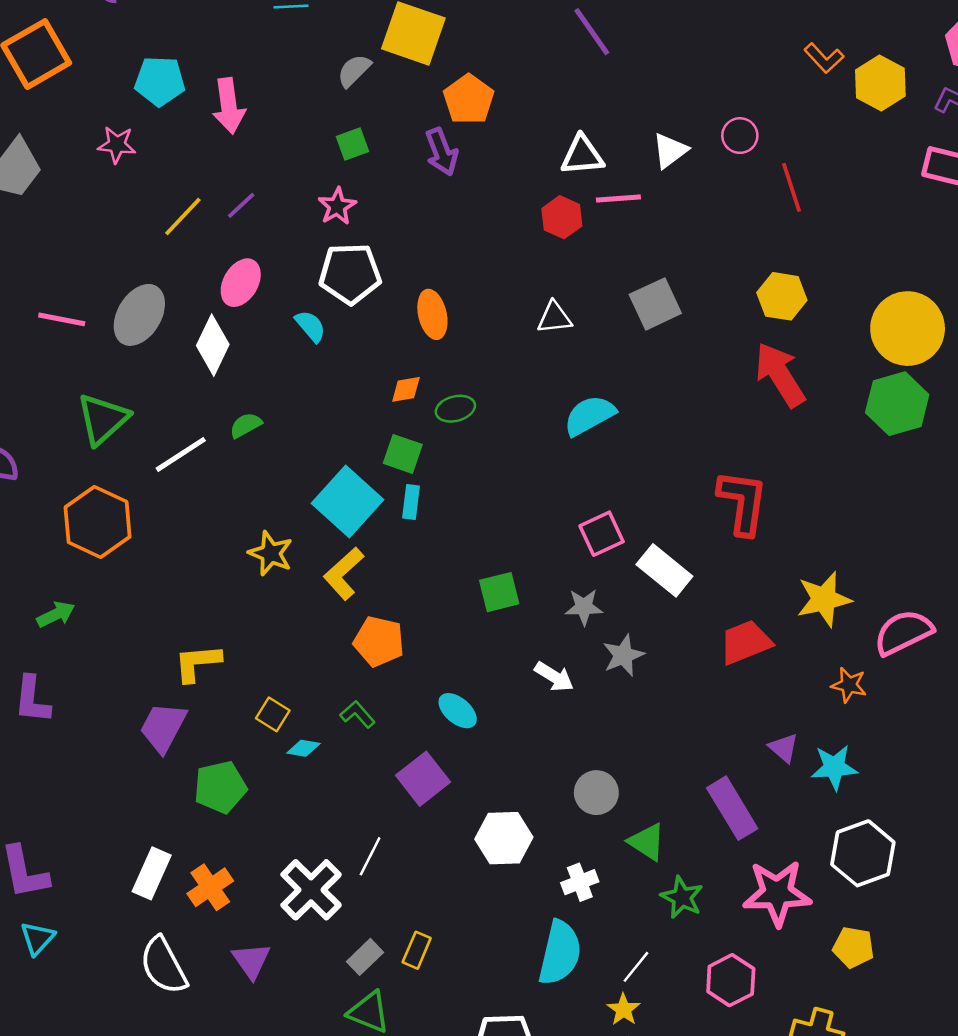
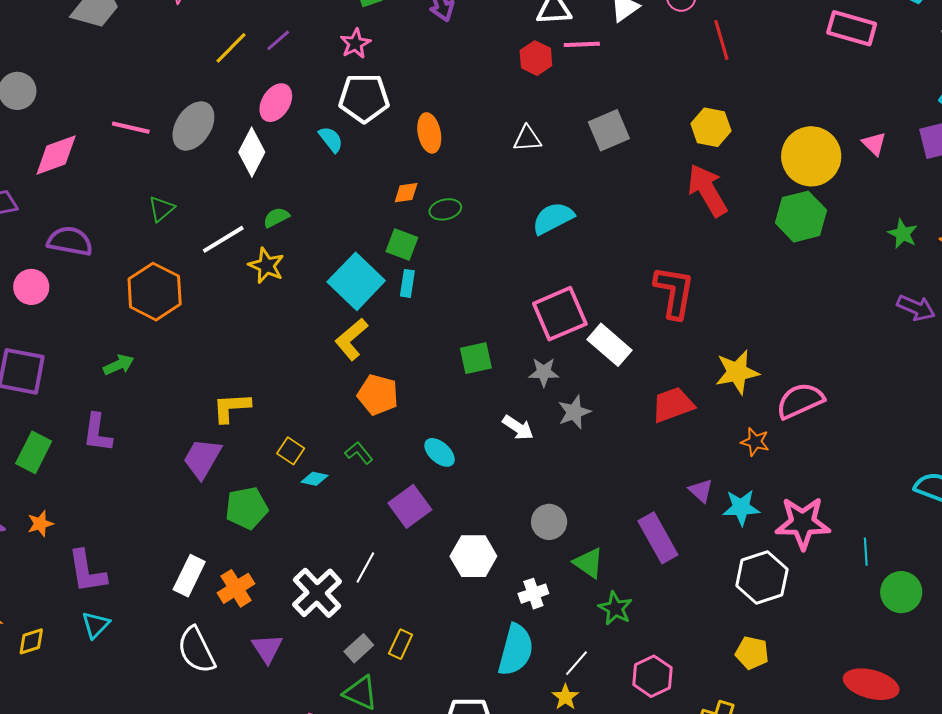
green triangle: (103, 419) -> (161, 209), size x0.6
pink square: (602, 534) -> (560, 314), size x1.5
yellow star: (271, 553) -> (266, 266), moved
pink star: (777, 893) -> (803, 523), moved

